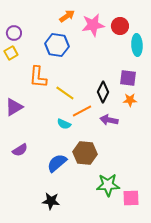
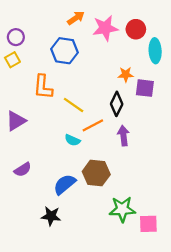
orange star: (130, 100) -> (126, 74), moved
purple arrow: (109, 120) -> (123, 136), turned 72
black star: (51, 201) -> (51, 216), moved

